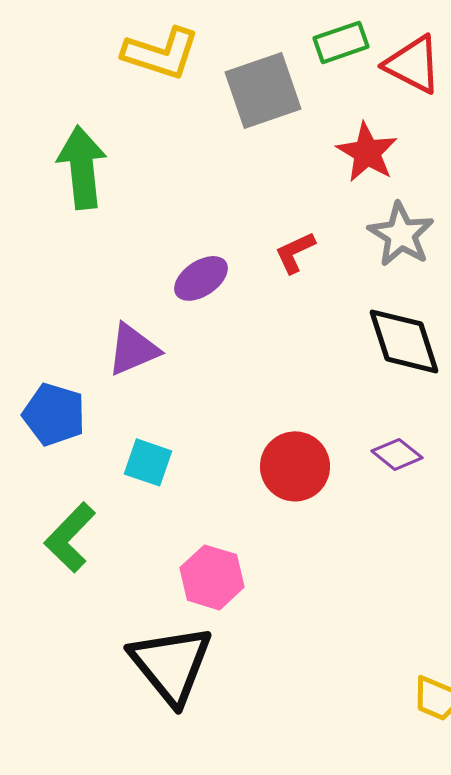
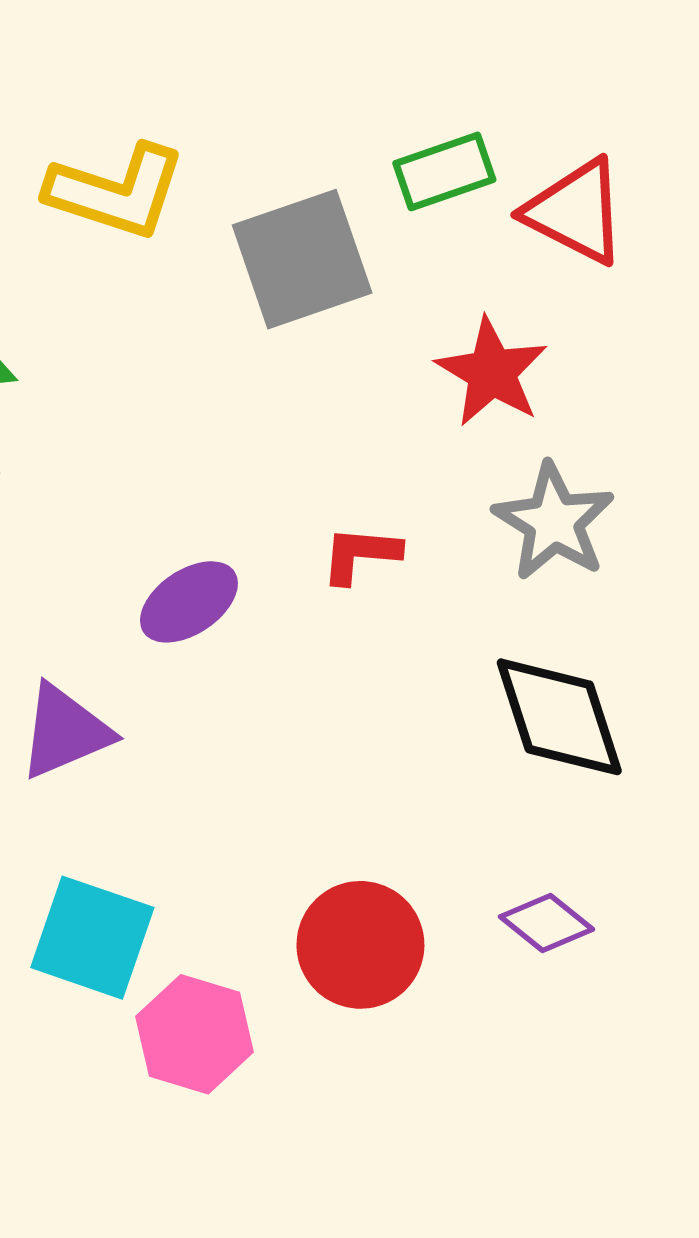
red L-shape: (295, 252) -> (360, 555), turned 30
cyan square: (148, 462) -> (92, 938), size x1.4
pink hexagon: (212, 577) -> (194, 1034), moved

